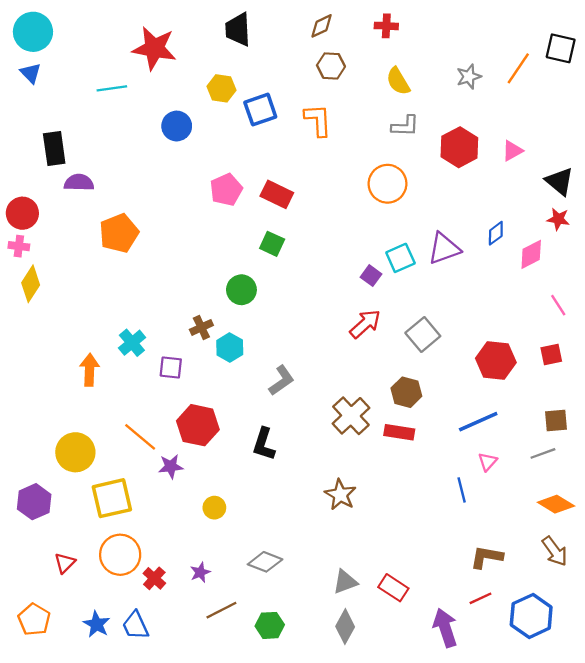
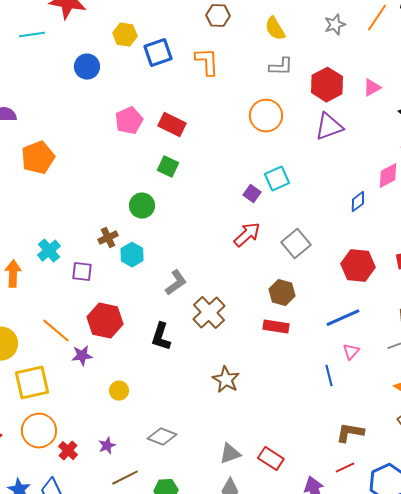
blue diamond: (496, 233) -> (358, 202), moved
purple triangle: (444, 249) -> (329, 127), moved
brown cross: (351, 416) -> (209, 313), moved

